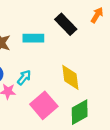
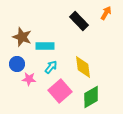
cyan rectangle: (33, 38) -> (45, 46), moved
cyan arrow: (24, 77) -> (51, 67), moved

